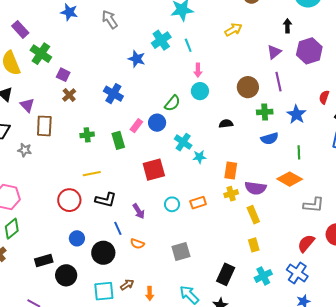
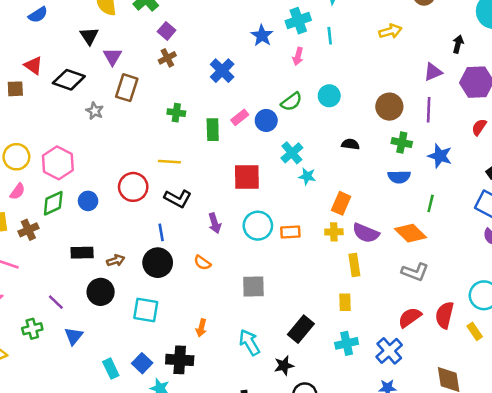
pink arrow: (198, 70) -> (298, 56), moved
red semicircle: (324, 97) -> (479, 127), moved
blue star: (296, 114) -> (440, 156), turned -30
cyan circle: (172, 204) -> (258, 226), size x1.5
gray L-shape: (314, 205) -> (415, 272), moved
blue line: (118, 228) -> (161, 232), moved
blue circle: (77, 238) -> (88, 201), moved
black circle: (66, 275) -> (101, 292), moved
brown arrow: (127, 285) -> (116, 260), moved

